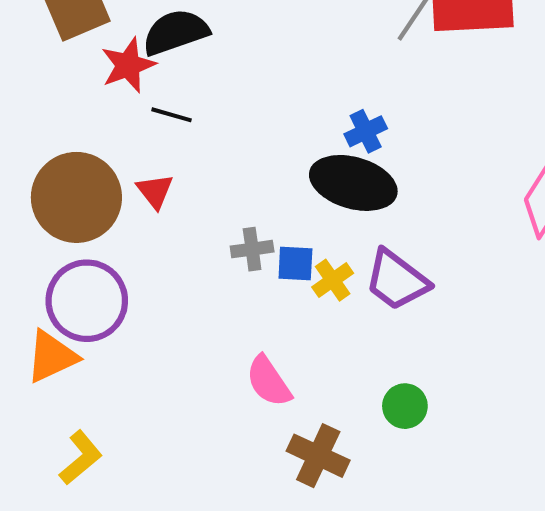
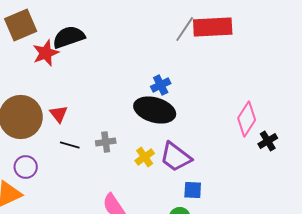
black line: (171, 115) -> (70, 145), moved
blue square: (295, 264) -> (193, 190), moved
purple circle: (87, 301) -> (26, 167), size x0.6

